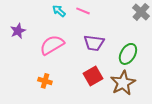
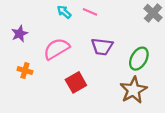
red square: (93, 76) -> (76, 82), moved
orange cross: (45, 81) -> (25, 71), moved

